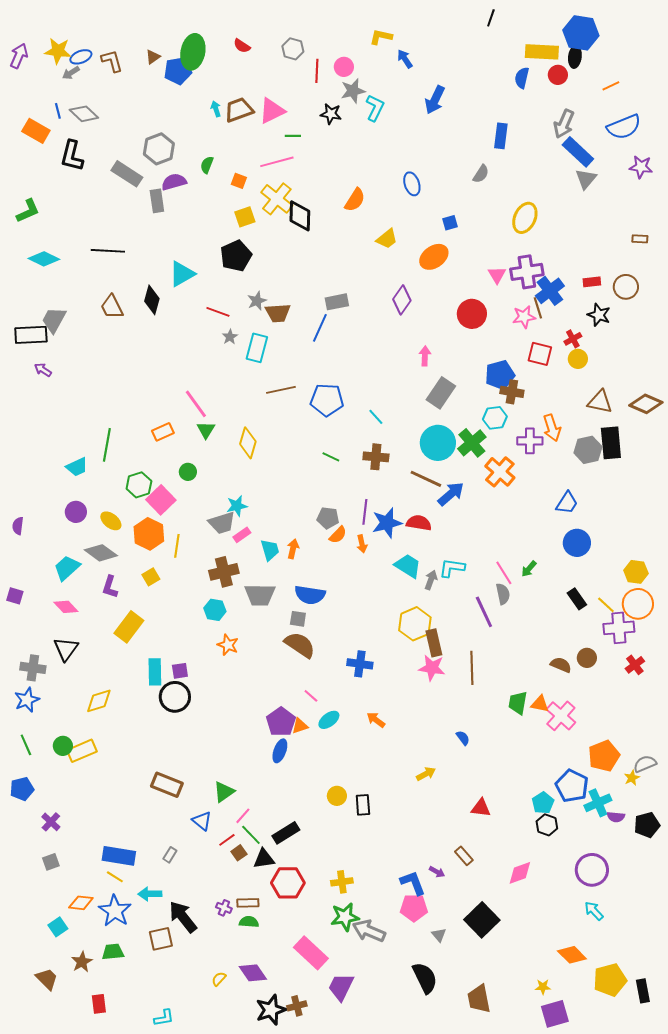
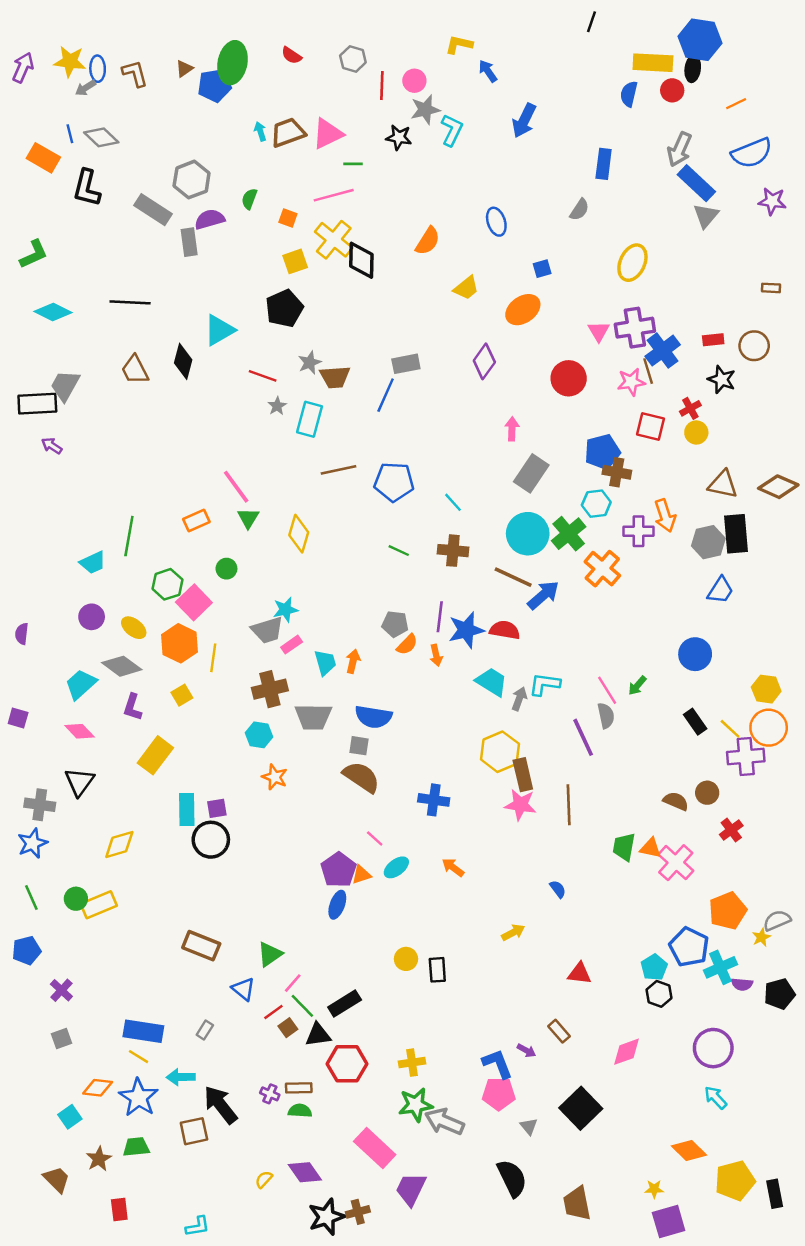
blue ellipse: (81, 57) -> (98, 69), turned -70
blue trapezoid: (567, 503) -> (720, 590), moved
red cross: (635, 665) -> (731, 830), moved

